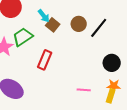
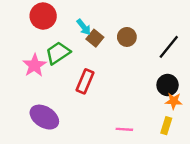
black line: (99, 28) -> (169, 47), moved
orange star: (114, 86) -> (174, 101), moved
pink line: (84, 90) -> (124, 129), moved

